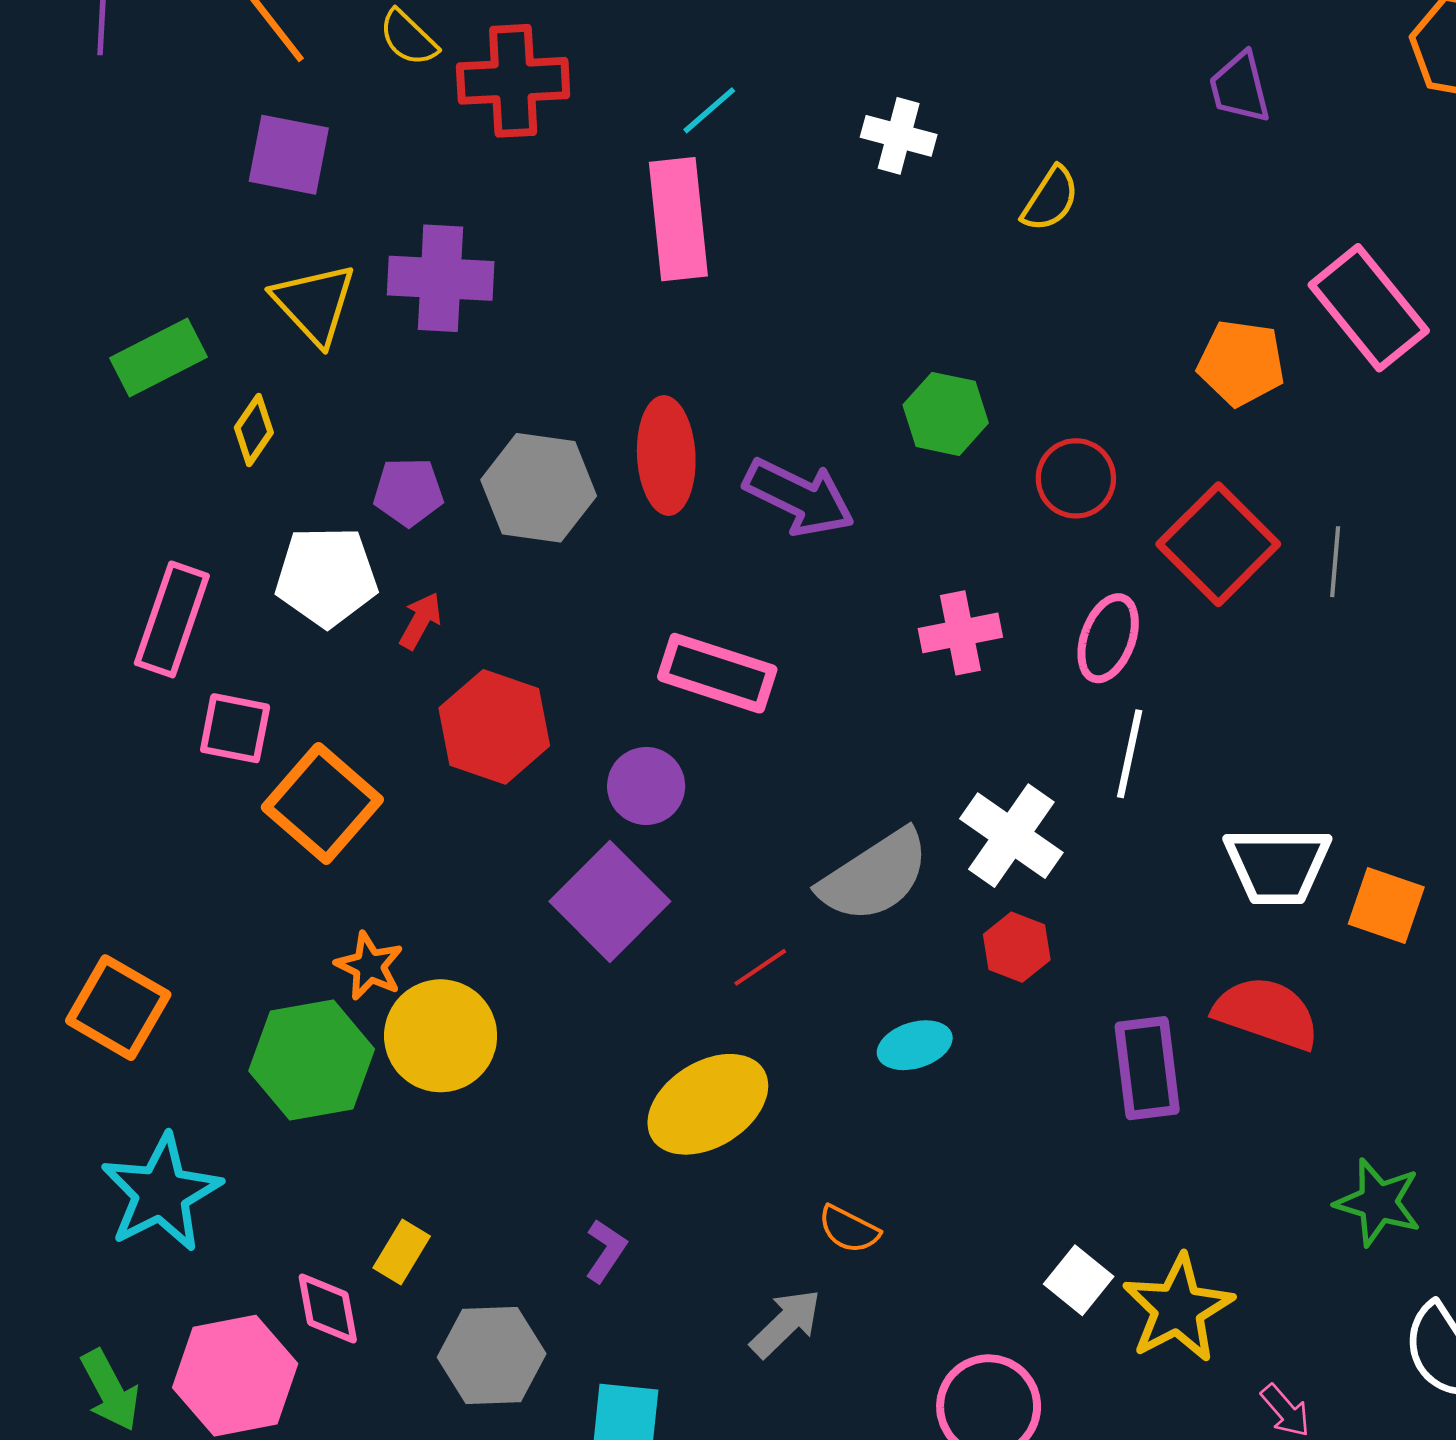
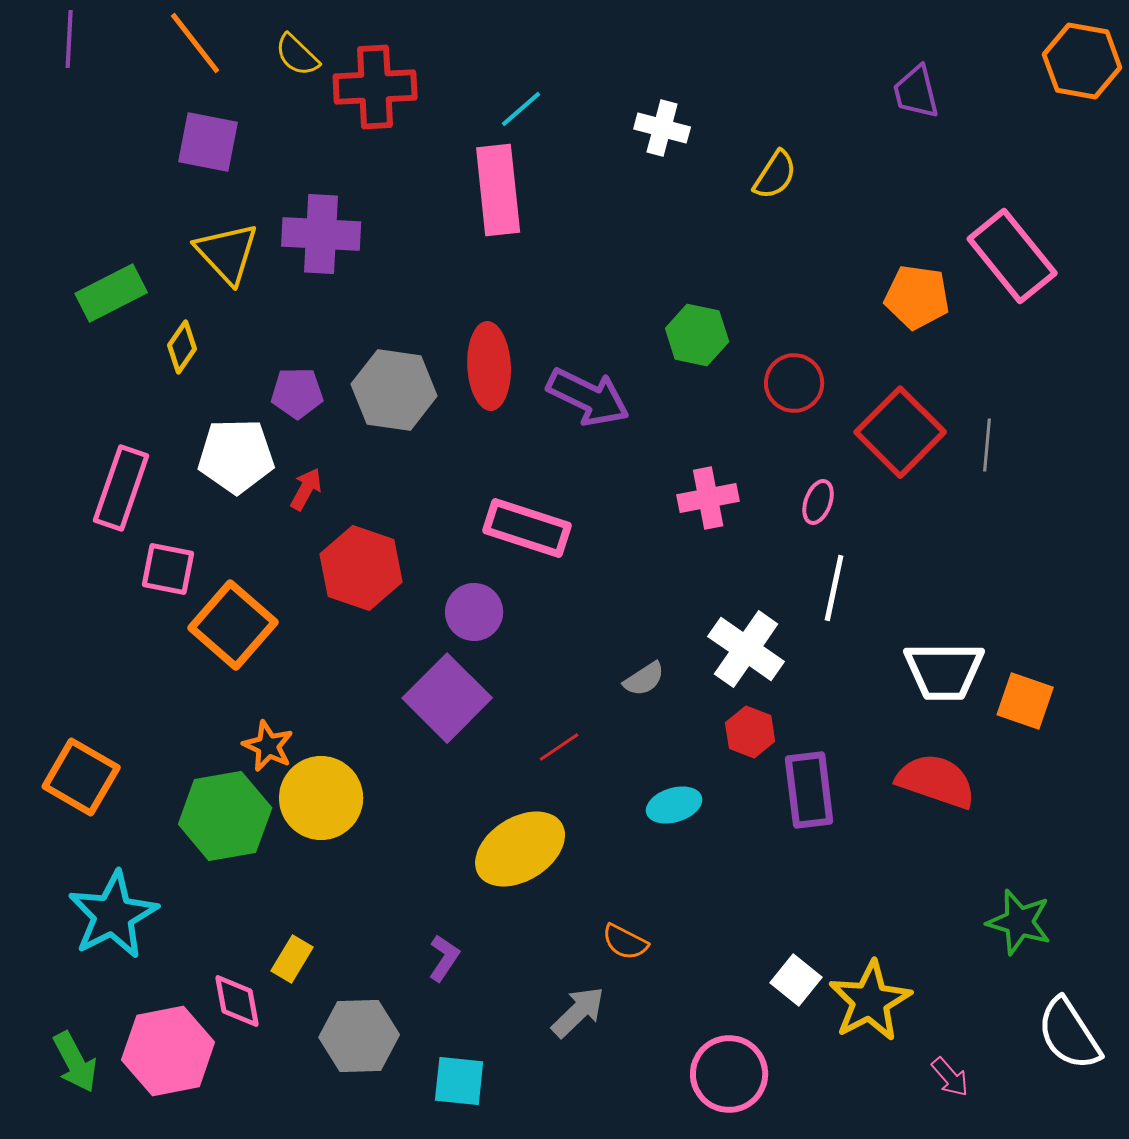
pink ellipse: (1108, 638) -> (818, 502), size x0.7
gray semicircle: (874, 876) -> (644, 679), size x0.5
purple rectangle: (1147, 1068) -> (809, 790), moved

